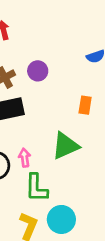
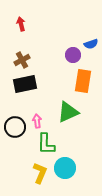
purple circle: (38, 71) -> (73, 55), moved
orange rectangle: (85, 105) -> (83, 81), size x1.6

